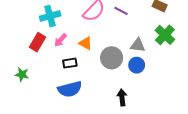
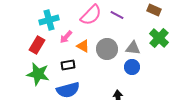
pink arrow: (60, 40) -> (66, 37), moved
gray circle: (112, 58) -> (107, 49), moved
green star: (22, 75) -> (38, 74), moved, size x1.6

